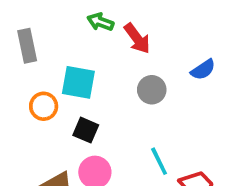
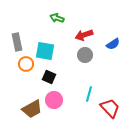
red arrow: (137, 38) -> (84, 35), moved, turned 108
gray rectangle: (27, 46) -> (17, 42), moved
cyan line: (159, 161) -> (89, 94), turned 42

